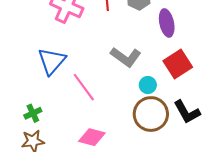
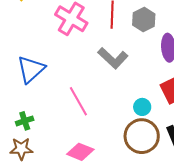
gray L-shape: (126, 57) -> (113, 58), moved
blue triangle: (52, 61) -> (31, 69), moved

